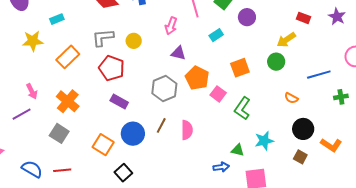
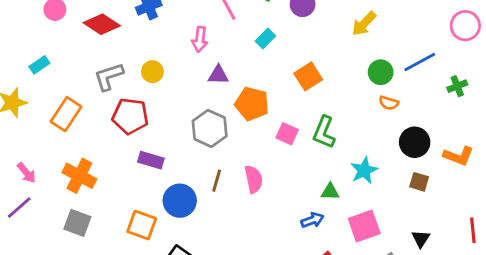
green circle: (276, 62) -> (381, 72), moved
pink square: (218, 94) -> (287, 134), moved

